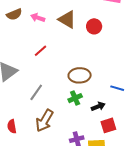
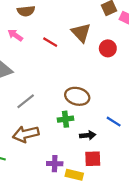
pink arrow: (38, 18) -> (15, 35), moved
red line: (40, 51) -> (50, 42), moved, turned 56
brown arrow: (44, 121) -> (26, 134), turned 30

